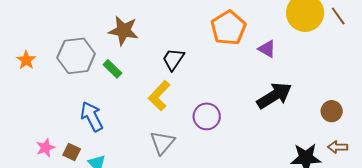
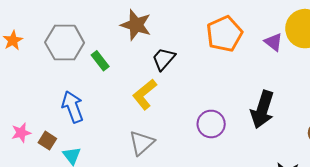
brown star: (123, 31) -> (136, 25), moved
purple triangle: (267, 49) -> (273, 42), moved
black arrow: (274, 96) -> (262, 109), turned 132
purple circle: (207, 116) -> (211, 124), moved

